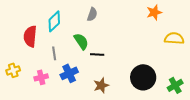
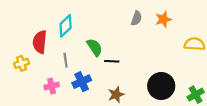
orange star: (154, 12) -> (163, 19), moved
gray semicircle: (92, 14) -> (136, 18), moved
yellow cross: (13, 70) -> (21, 63), moved

